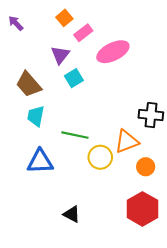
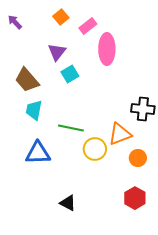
pink rectangle: (83, 33) -> (88, 26), moved
pink ellipse: (113, 52) -> (107, 49), turned -64
red hexagon: (142, 209) -> (135, 198), size x0.7

